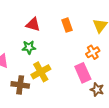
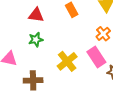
yellow cross: (41, 72) -> (67, 61), moved

